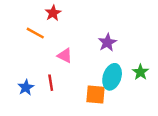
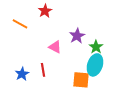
orange line: (35, 33) -> (20, 24), moved
purple star: (107, 43) -> (77, 36), moved
green star: (140, 72) -> (96, 47), moved

